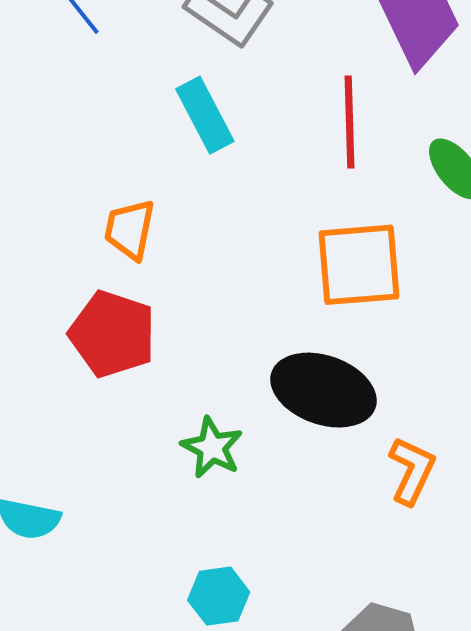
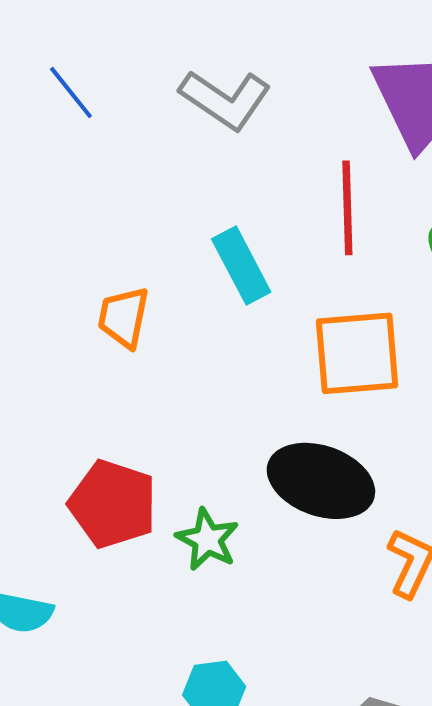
cyan rectangle: (205, 115) -> (241, 265), moved
red pentagon: (112, 334) -> (113, 504), moved

